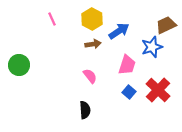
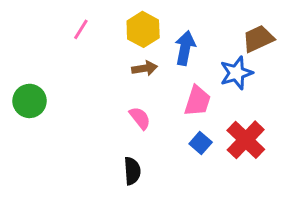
pink line: (52, 19) -> (81, 29), turned 56
blue arrow: (119, 31) -> (185, 48), turned -45

